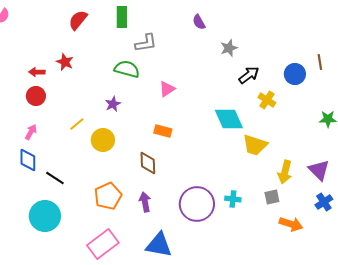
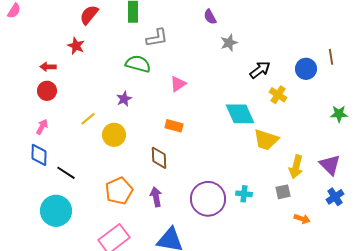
gray star: (229, 48) -> (229, 43), moved
red star: (65, 62) -> (76, 46), moved
orange arrow: (291, 224) -> (302, 219), size x0.7

